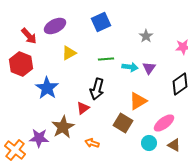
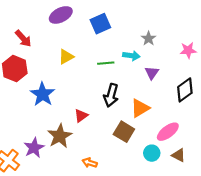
purple ellipse: (55, 26) -> (61, 15), moved
cyan arrow: (130, 67) -> (131, 56), moved
black arrow: (97, 89) -> (111, 95), moved
purple star: (39, 138) -> (34, 148), turned -30
orange arrow: (92, 143) -> (90, 163), moved

